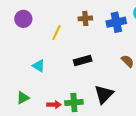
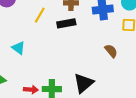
black rectangle: (83, 60) -> (66, 23), moved

